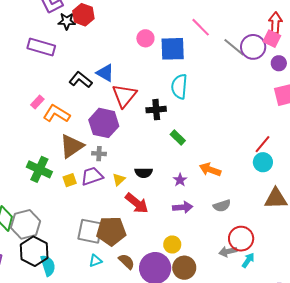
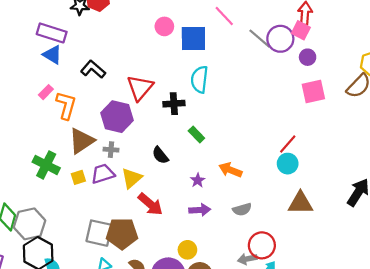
blue triangle: (105, 73) -> (52, 55), moved
orange L-shape: (56, 114) -> (66, 105), turned 72
black semicircle: (144, 173) -> (160, 155), moved, turned 48
yellow triangle: (119, 179) -> (132, 178), size x1.5

